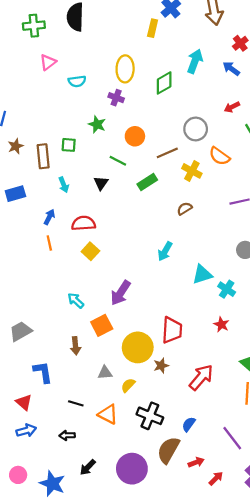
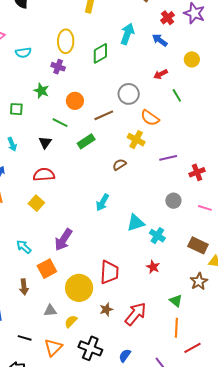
yellow cross: (192, 171) -> (136, 140), moved
red semicircle: (83, 223) -> (44, 175), moved
brown star: (161, 366) -> (106, 309), moved
orange triangle: (108, 414) -> (53, 347), turned 48

